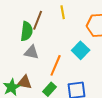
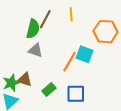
cyan square: (81, 50) -> (85, 54), turned -30
orange line: (56, 65) -> (70, 62), moved

